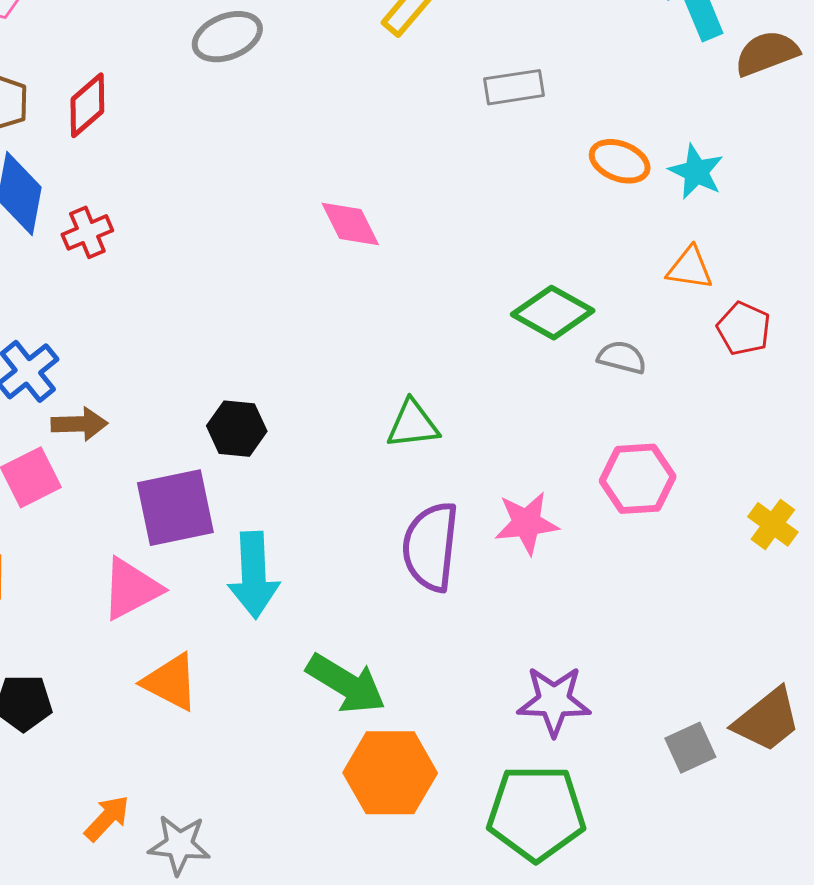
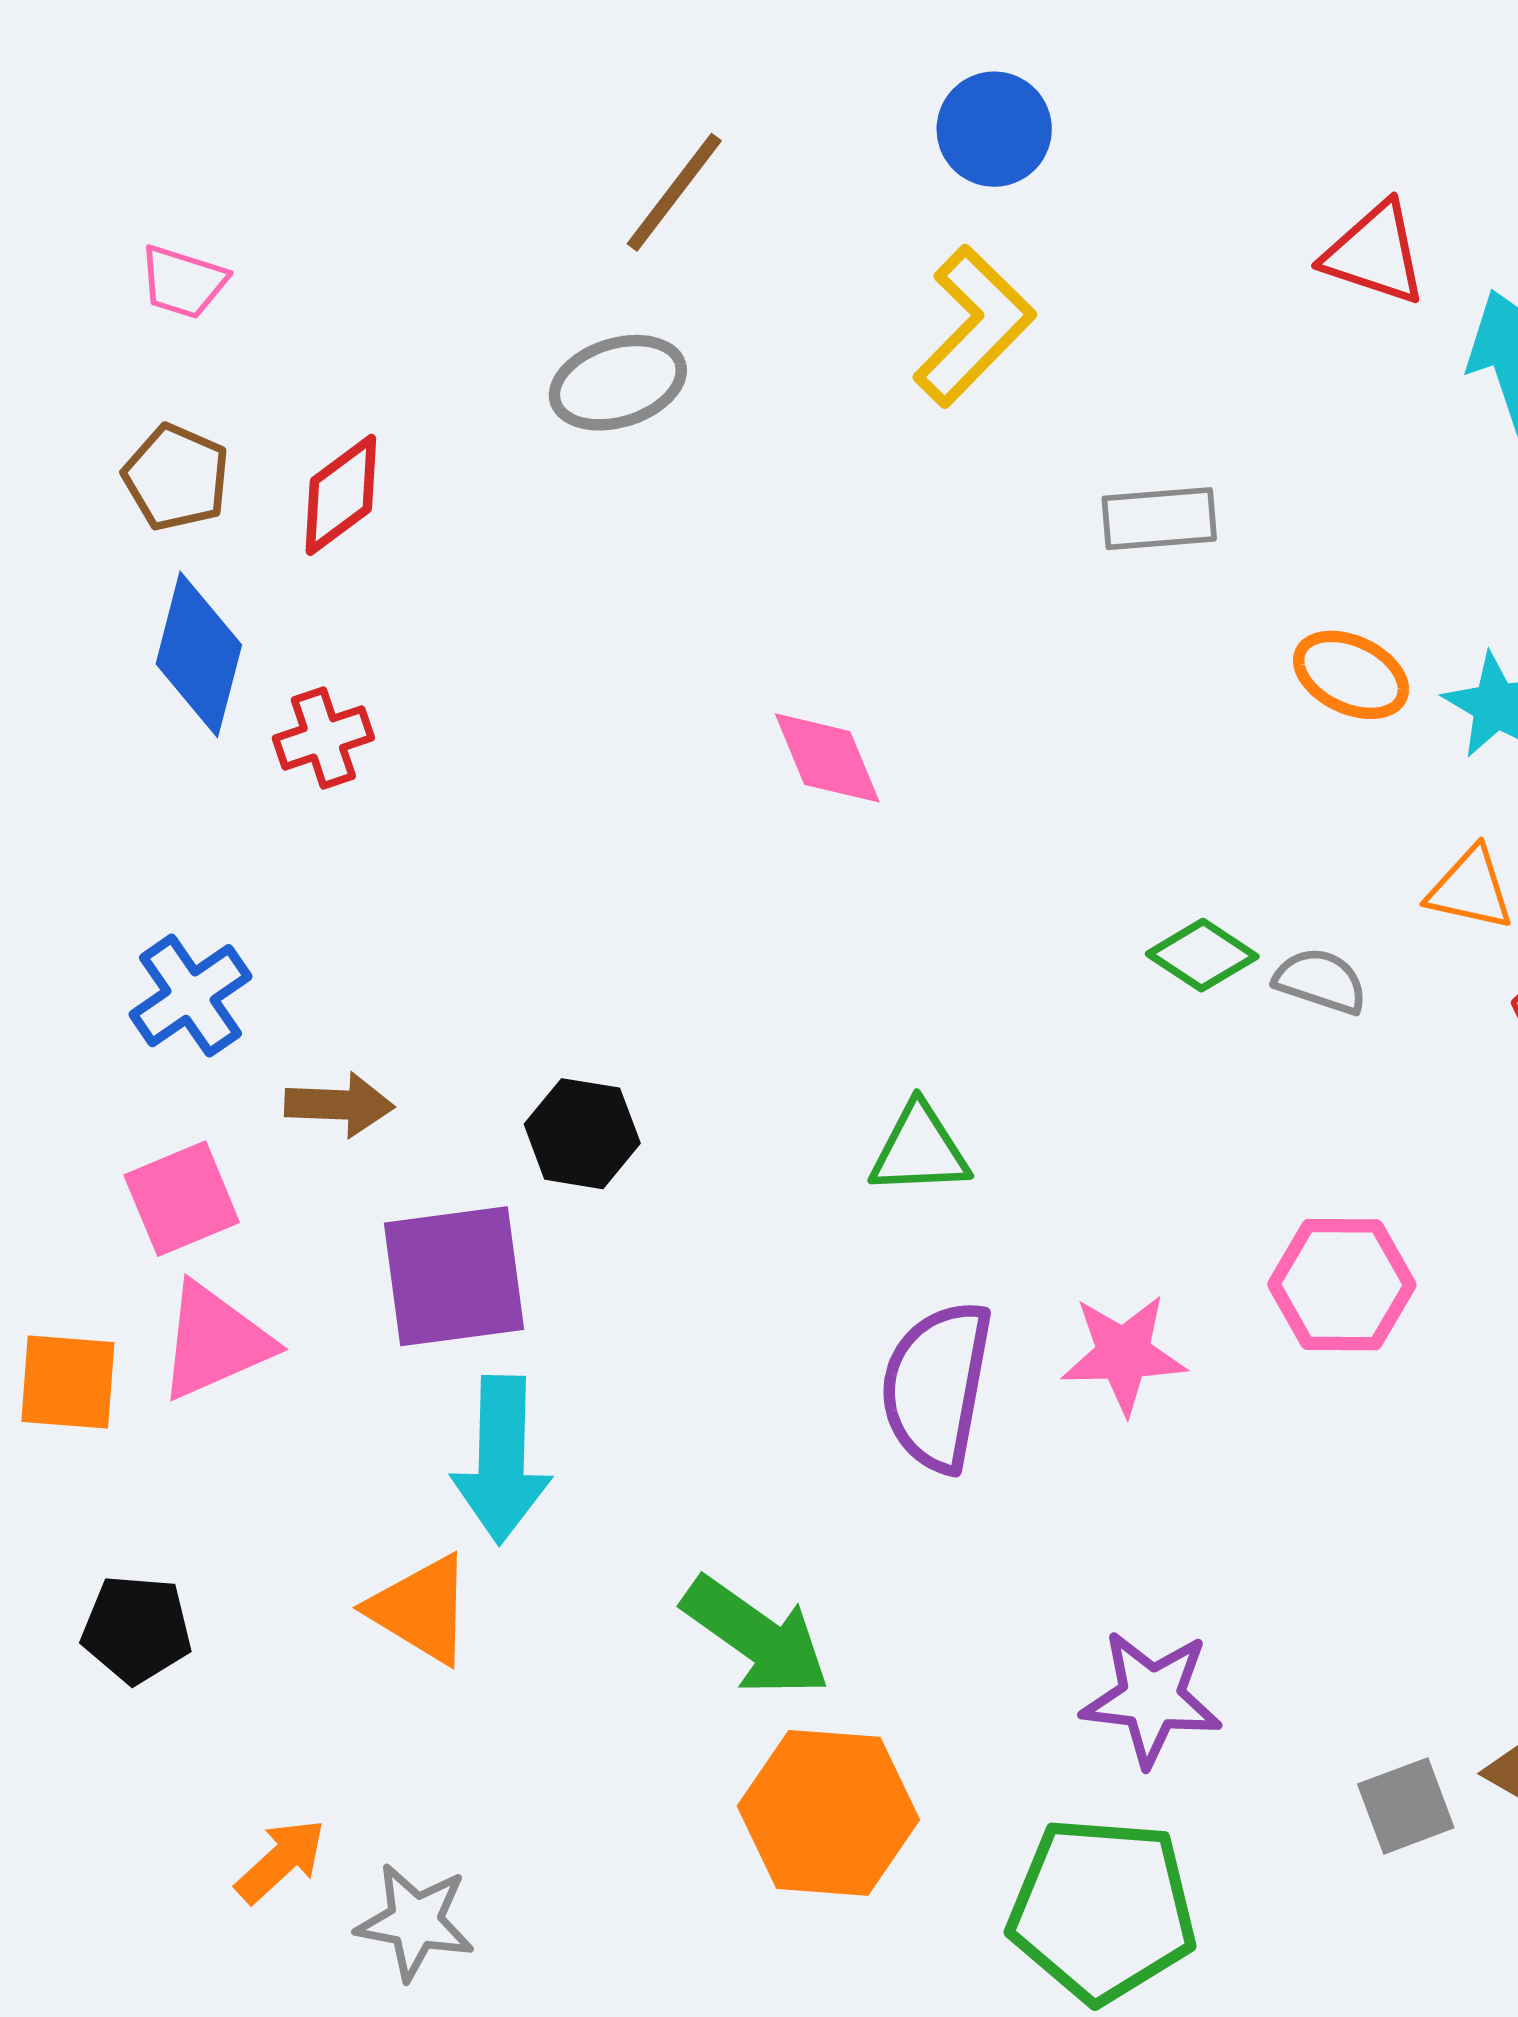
green diamond: (553, 313) -> (1202, 955), size x0.7
gray semicircle: (622, 357) -> (1321, 981), moved
brown arrow: (79, 424) -> (339, 1105), moved
cyan arrow: (254, 575) -> (501, 1460), moved
pink triangle: (131, 589) -> (215, 1341), moved

